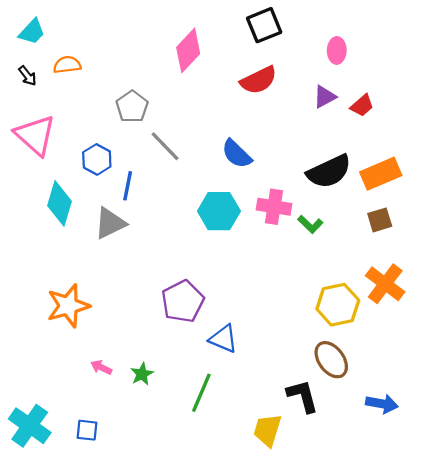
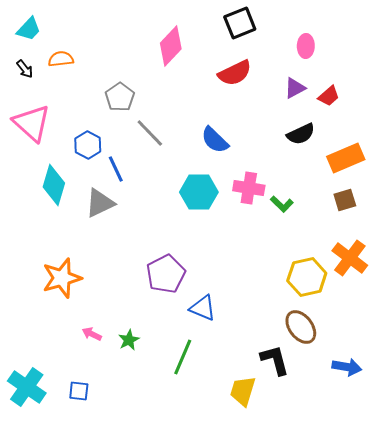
black semicircle: (329, 172) -> (301, 134), moved, size x0.7
blue line: (128, 186) -> (116, 169), turned -36

